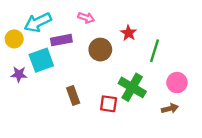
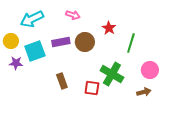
yellow circle: (14, 39) -> (11, 41), moved
purple rectangle: (61, 40) -> (61, 42), moved

